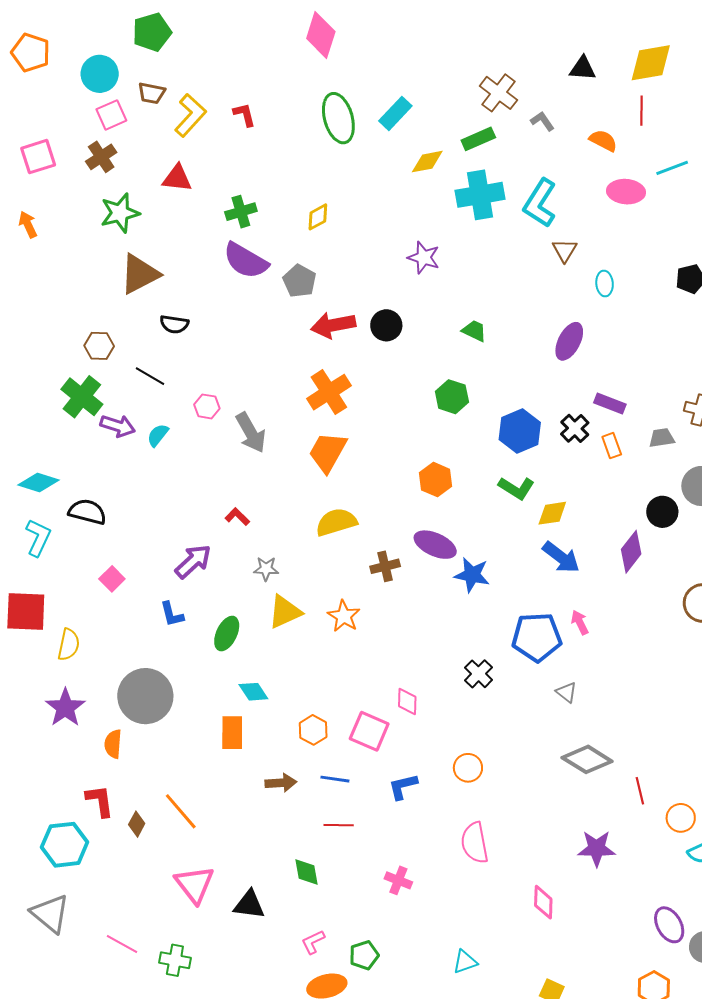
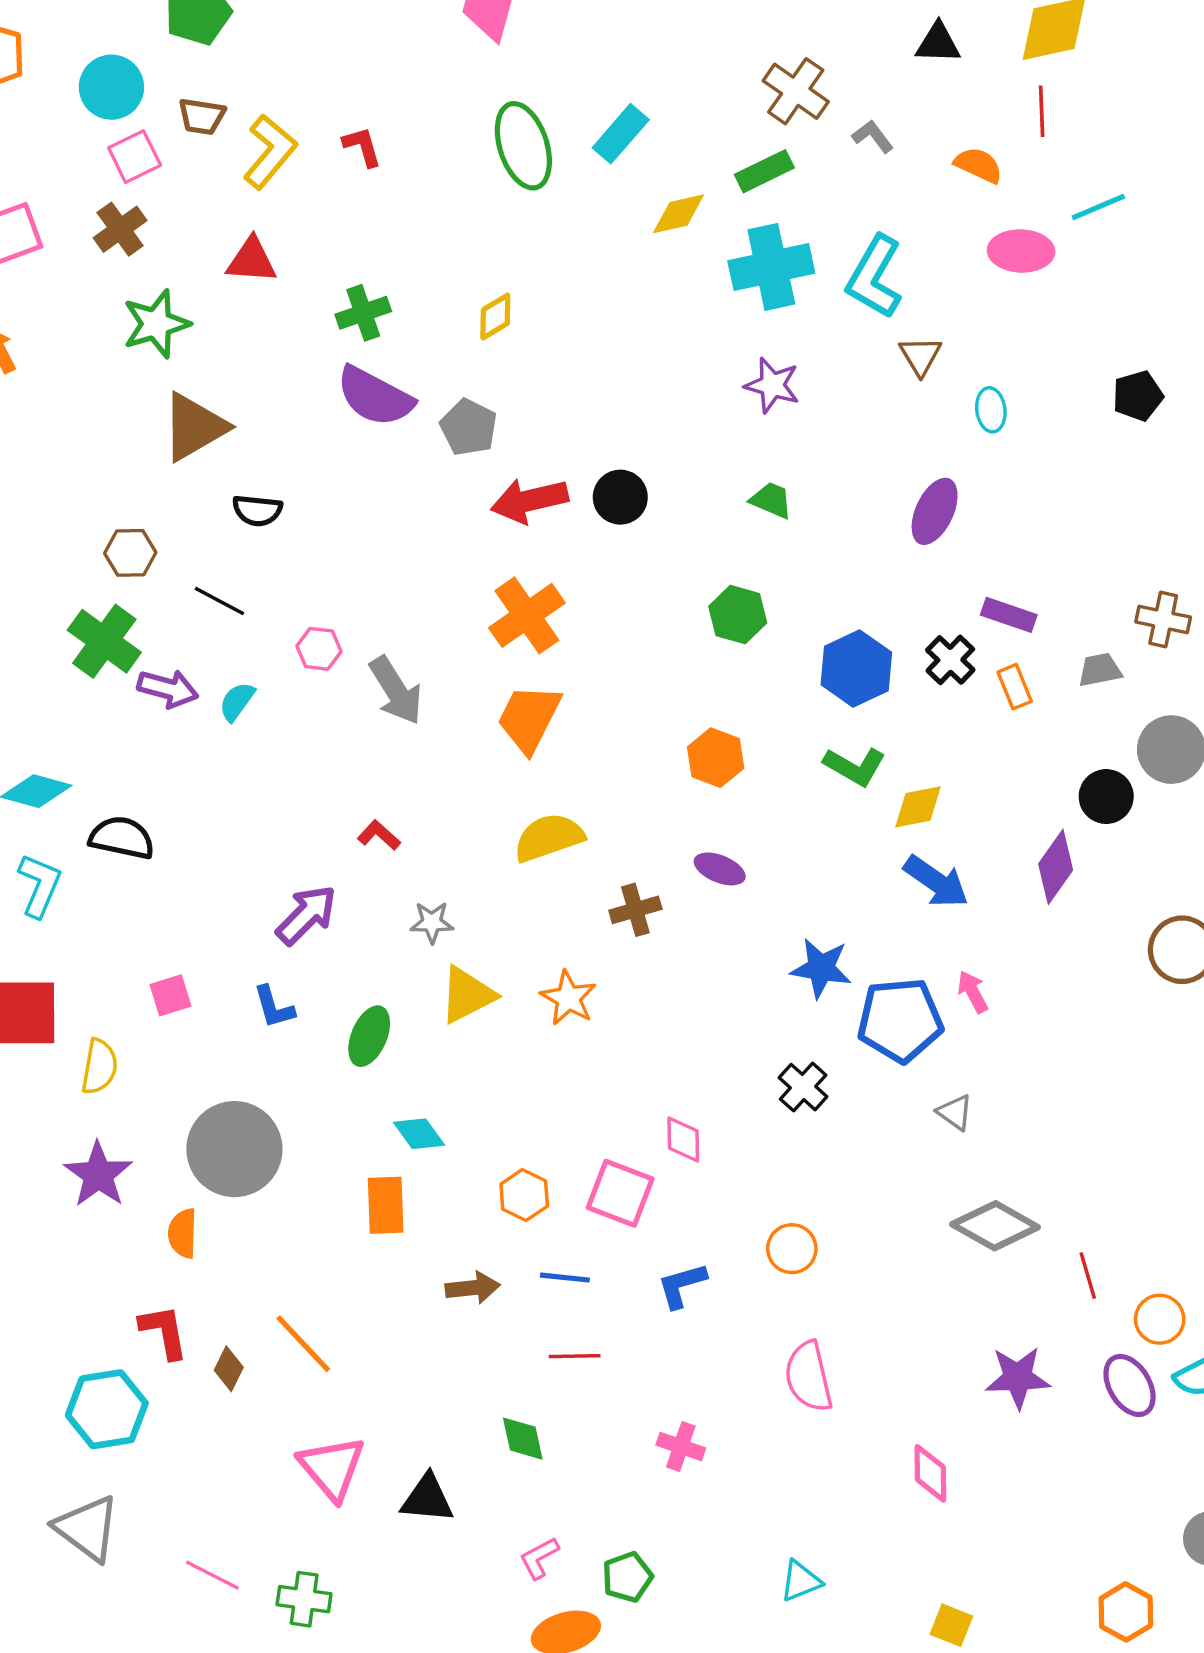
purple star: (424, 258) -> (772, 385), moved
purple ellipse: (435, 545) -> (720, 869), size x0.7
blue star: (472, 575) -> (821, 968), moved
pink square: (112, 579) -> (170, 995), moved, turned 30
purple ellipse: (669, 925) -> (1130, 1385), moved

